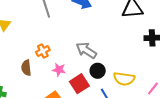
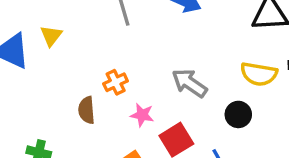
black circle: (98, 71) -> (238, 114), moved
yellow semicircle: (124, 79) -> (259, 74), moved

